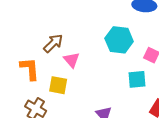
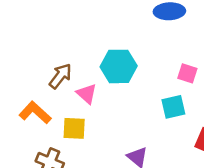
cyan hexagon: (119, 40) -> (119, 66), moved
orange L-shape: (30, 69) -> (35, 113), turned -35

